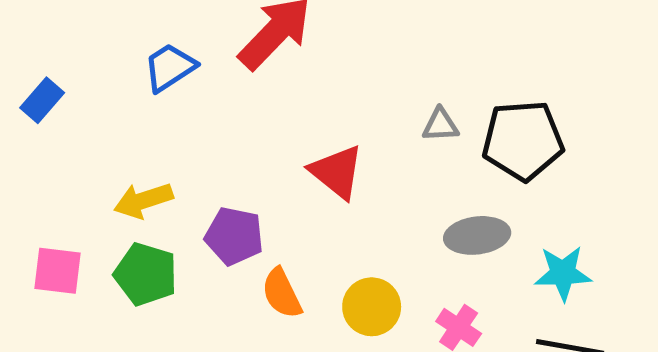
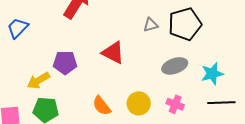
blue trapezoid: (170, 67) -> (18, 28), moved
purple pentagon: (234, 236) -> (65, 63), moved

